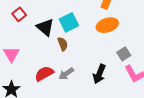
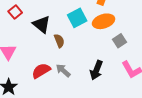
cyan square: (69, 22) -> (77, 18), moved
gray square: (124, 54) -> (120, 41), moved
gray arrow: (66, 74) -> (63, 71), turned 77

